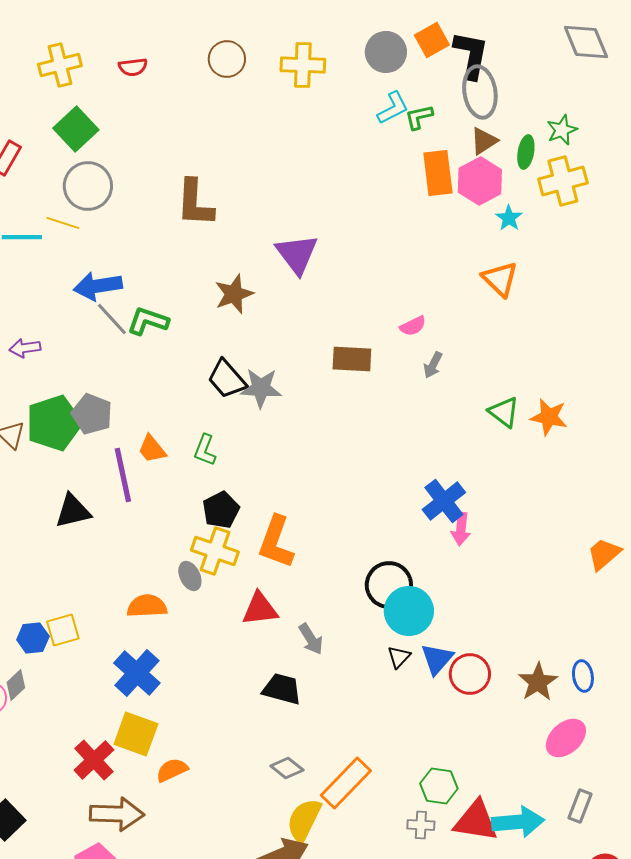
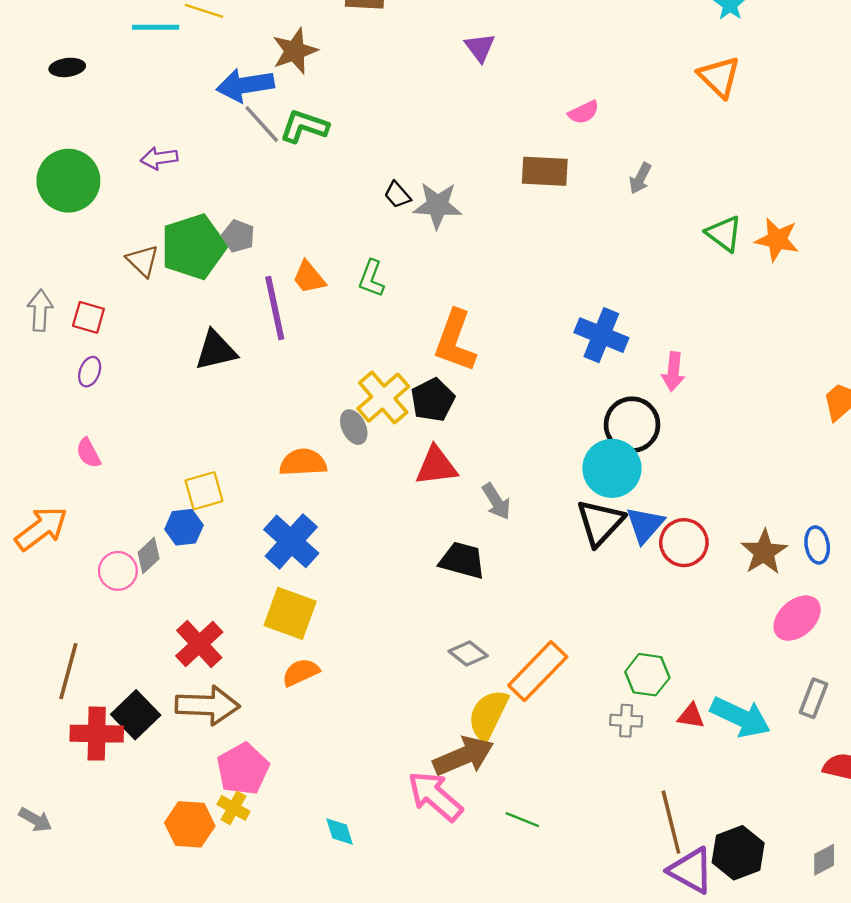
purple triangle: (297, 254) -> (480, 47), size x0.6
brown star: (234, 294) -> (295, 51), moved
pink semicircle: (413, 326) -> (584, 112), moved
black trapezoid: (227, 379) -> (397, 195), size x0.6
gray pentagon: (92, 414) -> (238, 236), size x0.7
blue cross: (444, 501) -> (601, 335), moved, turned -30
black pentagon: (221, 510) -> (433, 400), moved
orange L-shape: (276, 542) -> (455, 341), moved
yellow cross: (215, 551) -> (383, 398), turned 30
black circle: (389, 585) -> (632, 425), moved
blue hexagon: (33, 638) -> (184, 527), moved
black triangle: (399, 657) -> (600, 523), size x1.8
red cross: (94, 760) -> (199, 644), moved
orange semicircle: (172, 770) -> (301, 672), moved
brown arrow: (117, 814) -> (208, 705), moved
red triangle: (476, 821) -> (691, 716), size x0.5
cyan arrow: (518, 822) -> (740, 717), turned 30

